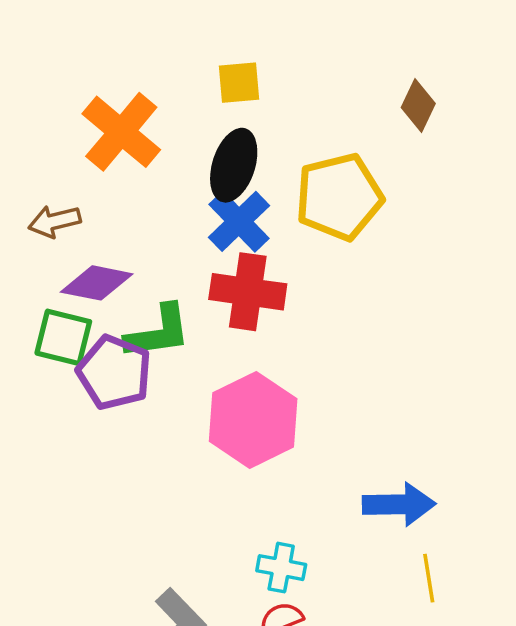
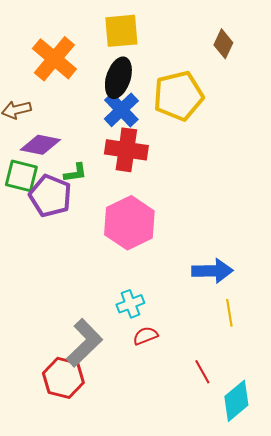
yellow square: (239, 83) -> (121, 31), size x1.4
green L-shape: (158, 332) -> (75, 173), size x0.6
cyan cross: (281, 568) -> (130, 304), moved, turned -32

